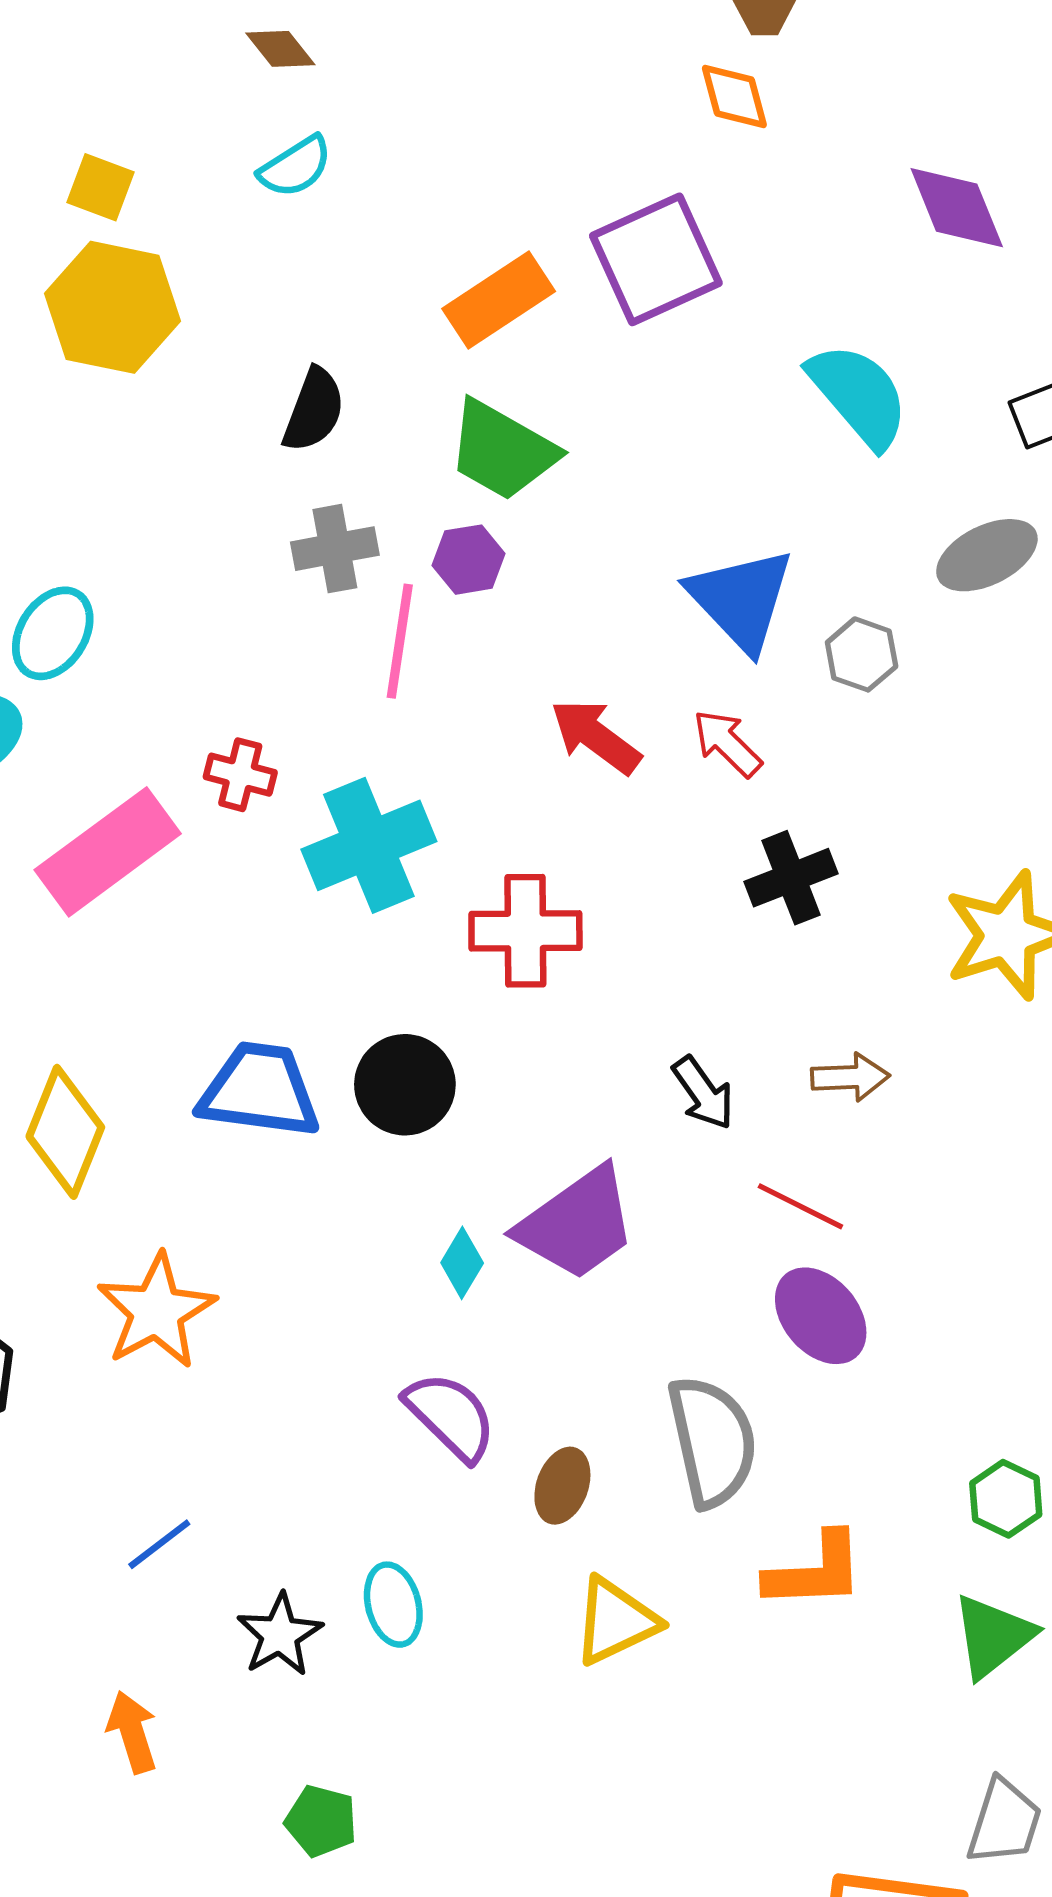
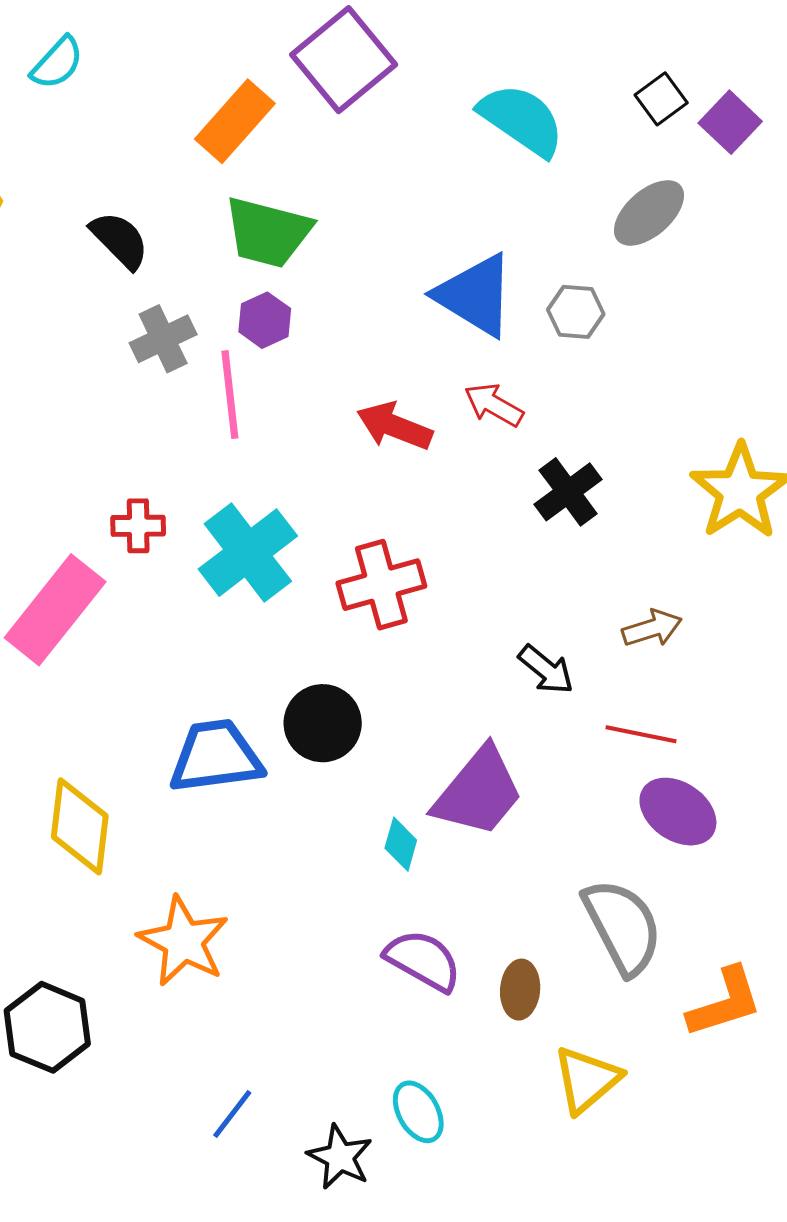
black semicircle: (314, 410) -> (120, 240), turned -50

